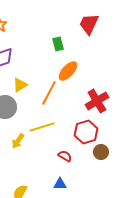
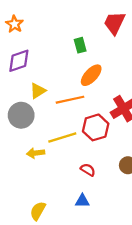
orange line: (49, 93) -> (70, 100), turned 50
red hexagon: (86, 132) -> (96, 127), moved
yellow arrow: (18, 141) -> (36, 153), turned 49

